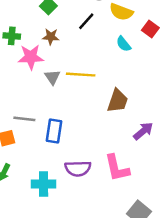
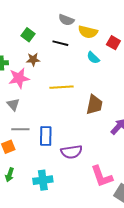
black line: (86, 21) -> (60, 43), turned 70
gray triangle: (52, 77) -> (13, 104), moved
purple semicircle: (78, 168) -> (72, 152), moved
pink L-shape: (117, 168) -> (102, 176), moved

